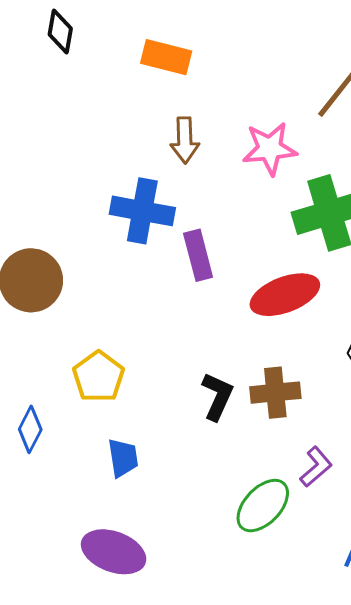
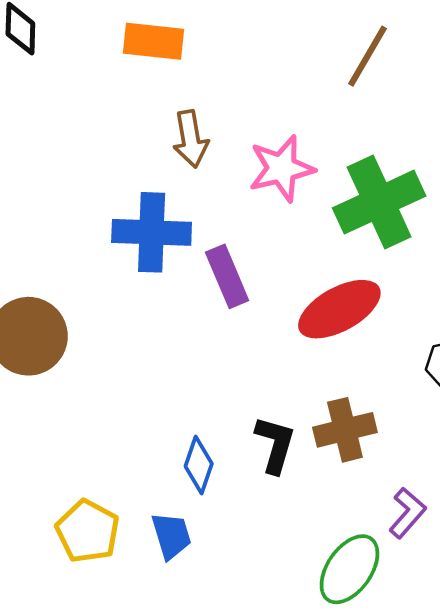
pink star: (270, 149) -> (281, 168), moved
yellow pentagon: (98, 377) -> (88, 531), moved
blue diamond: (30, 429) -> (199, 465), moved

